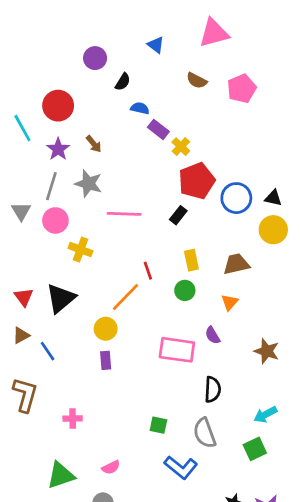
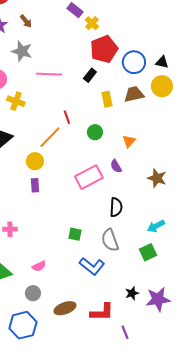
yellow rectangle: (191, 260) -> (107, 99), moved
brown trapezoid: (236, 264) -> (134, 94), moved
pink rectangle: (177, 350) -> (89, 177), turned -36

